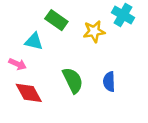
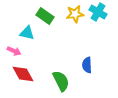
yellow star: (94, 31) -> (75, 14), moved
green semicircle: (73, 80) -> (61, 81), moved

